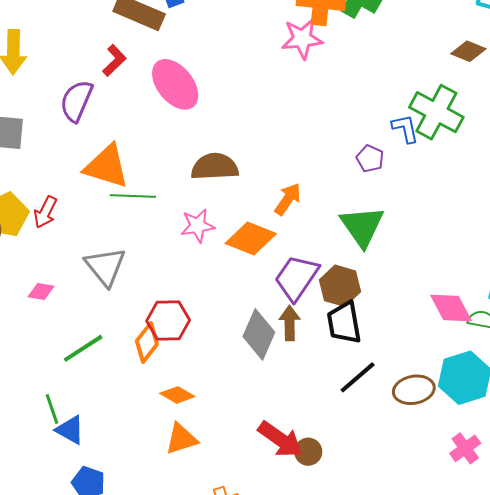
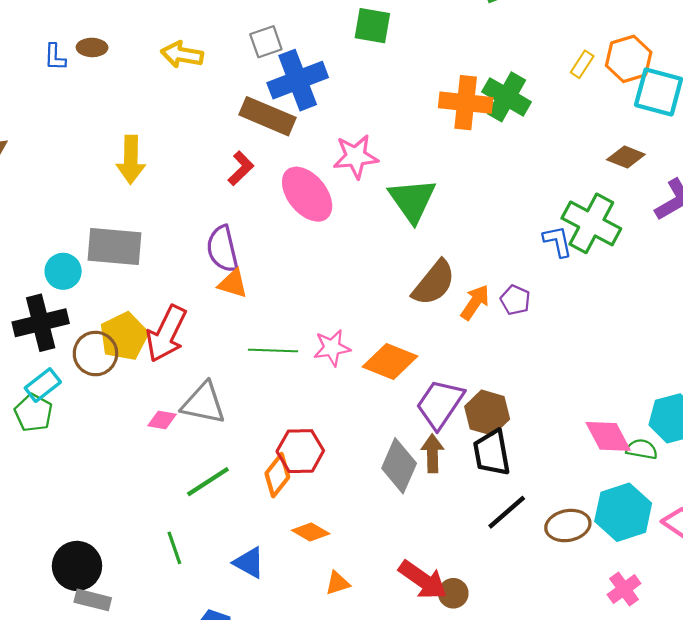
pink star: (302, 39) -> (356, 157), moved
purple semicircle: (76, 101) -> (222, 249), moved, turned -36
purple pentagon: (370, 159) -> (515, 300), moved
orange triangle: (107, 166) -> (233, 284), size x0.6
brown semicircle: (215, 167) -> (434, 283), moved, turned 132
green line: (133, 196) -> (273, 351), moved
orange arrow: (288, 199) -> (475, 302), moved
red arrow: (45, 212) -> (166, 334), size x1.6
green triangle: (362, 226) -> (412, 200), moved
gray triangle: (105, 267) -> (204, 403), moved, turned -39
blue triangle: (70, 430) -> (249, 563), moved
orange triangle: (181, 439) -> (338, 583), moved, size x0.7

